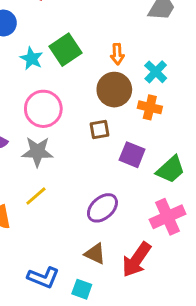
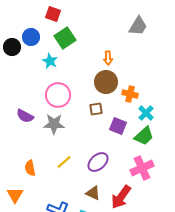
green square: (65, 50) -> (65, 38), moved
cyan cross: (156, 72) -> (146, 113), moved
yellow line: (36, 196) -> (64, 162), moved

